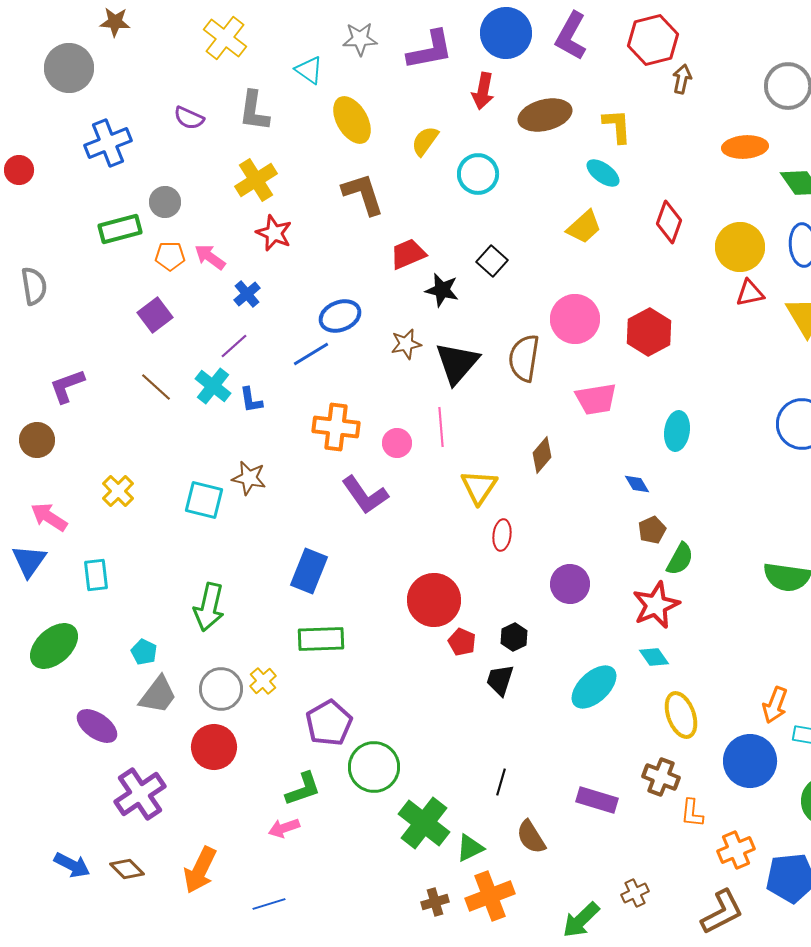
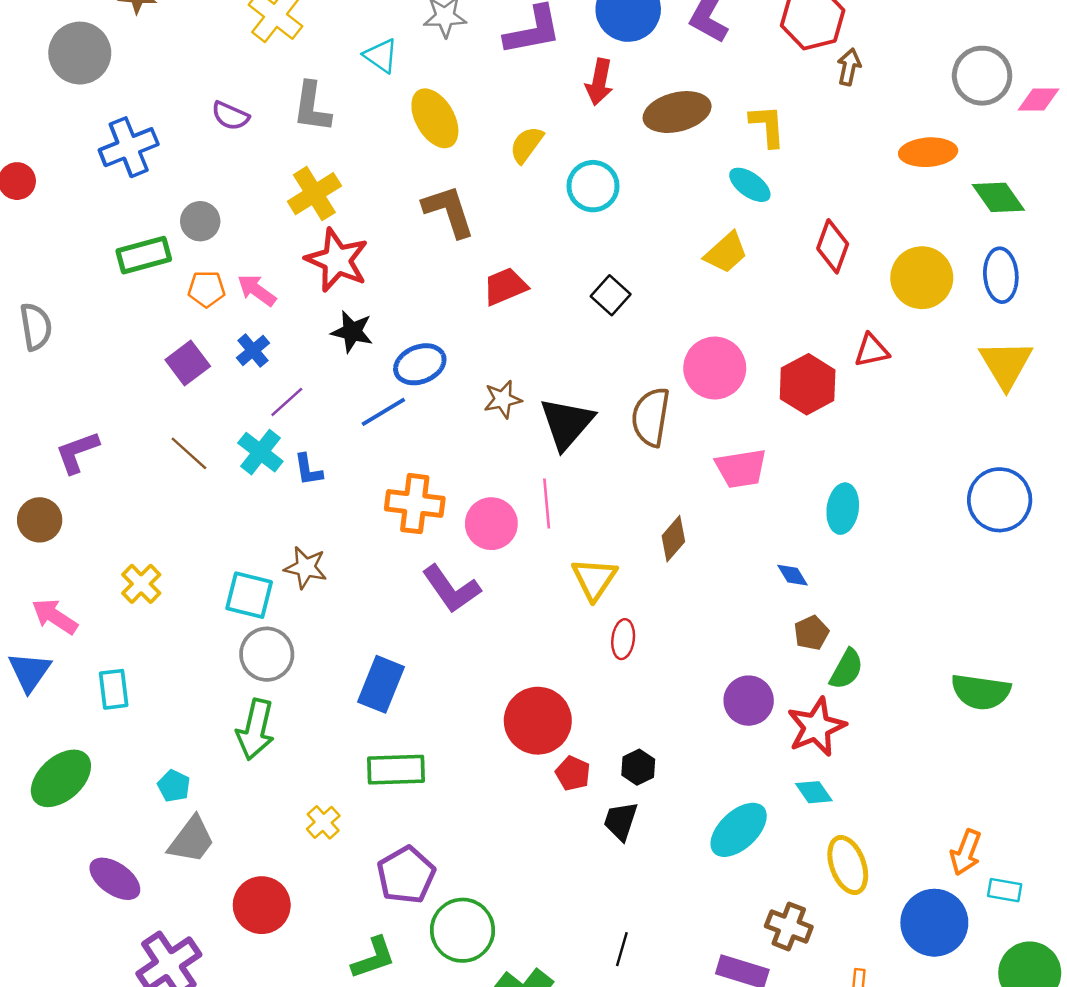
red star: (274, 233) -> (337, 260), size x1.4
black star: (442, 290) -> (352, 332), moved
red triangle: (750, 293) -> (872, 350), moved
blue cross: (247, 294) -> (253, 350), moved
pink circle: (397, 443) -> (491, 524), size x1.4
purple circle: (570, 584) -> (749, 701), moved
gray circle: (221, 689) -> (267, 654), moved
brown cross: (661, 777) -> (789, 926), moved

